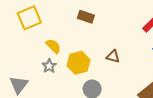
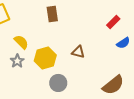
brown rectangle: (86, 17) -> (52, 14), turned 63

